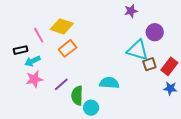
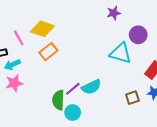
brown square: (149, 64) -> (132, 98), moved
cyan semicircle: (109, 83) -> (91, 87), turned 150
purple line: (61, 84) -> (73, 89), moved

